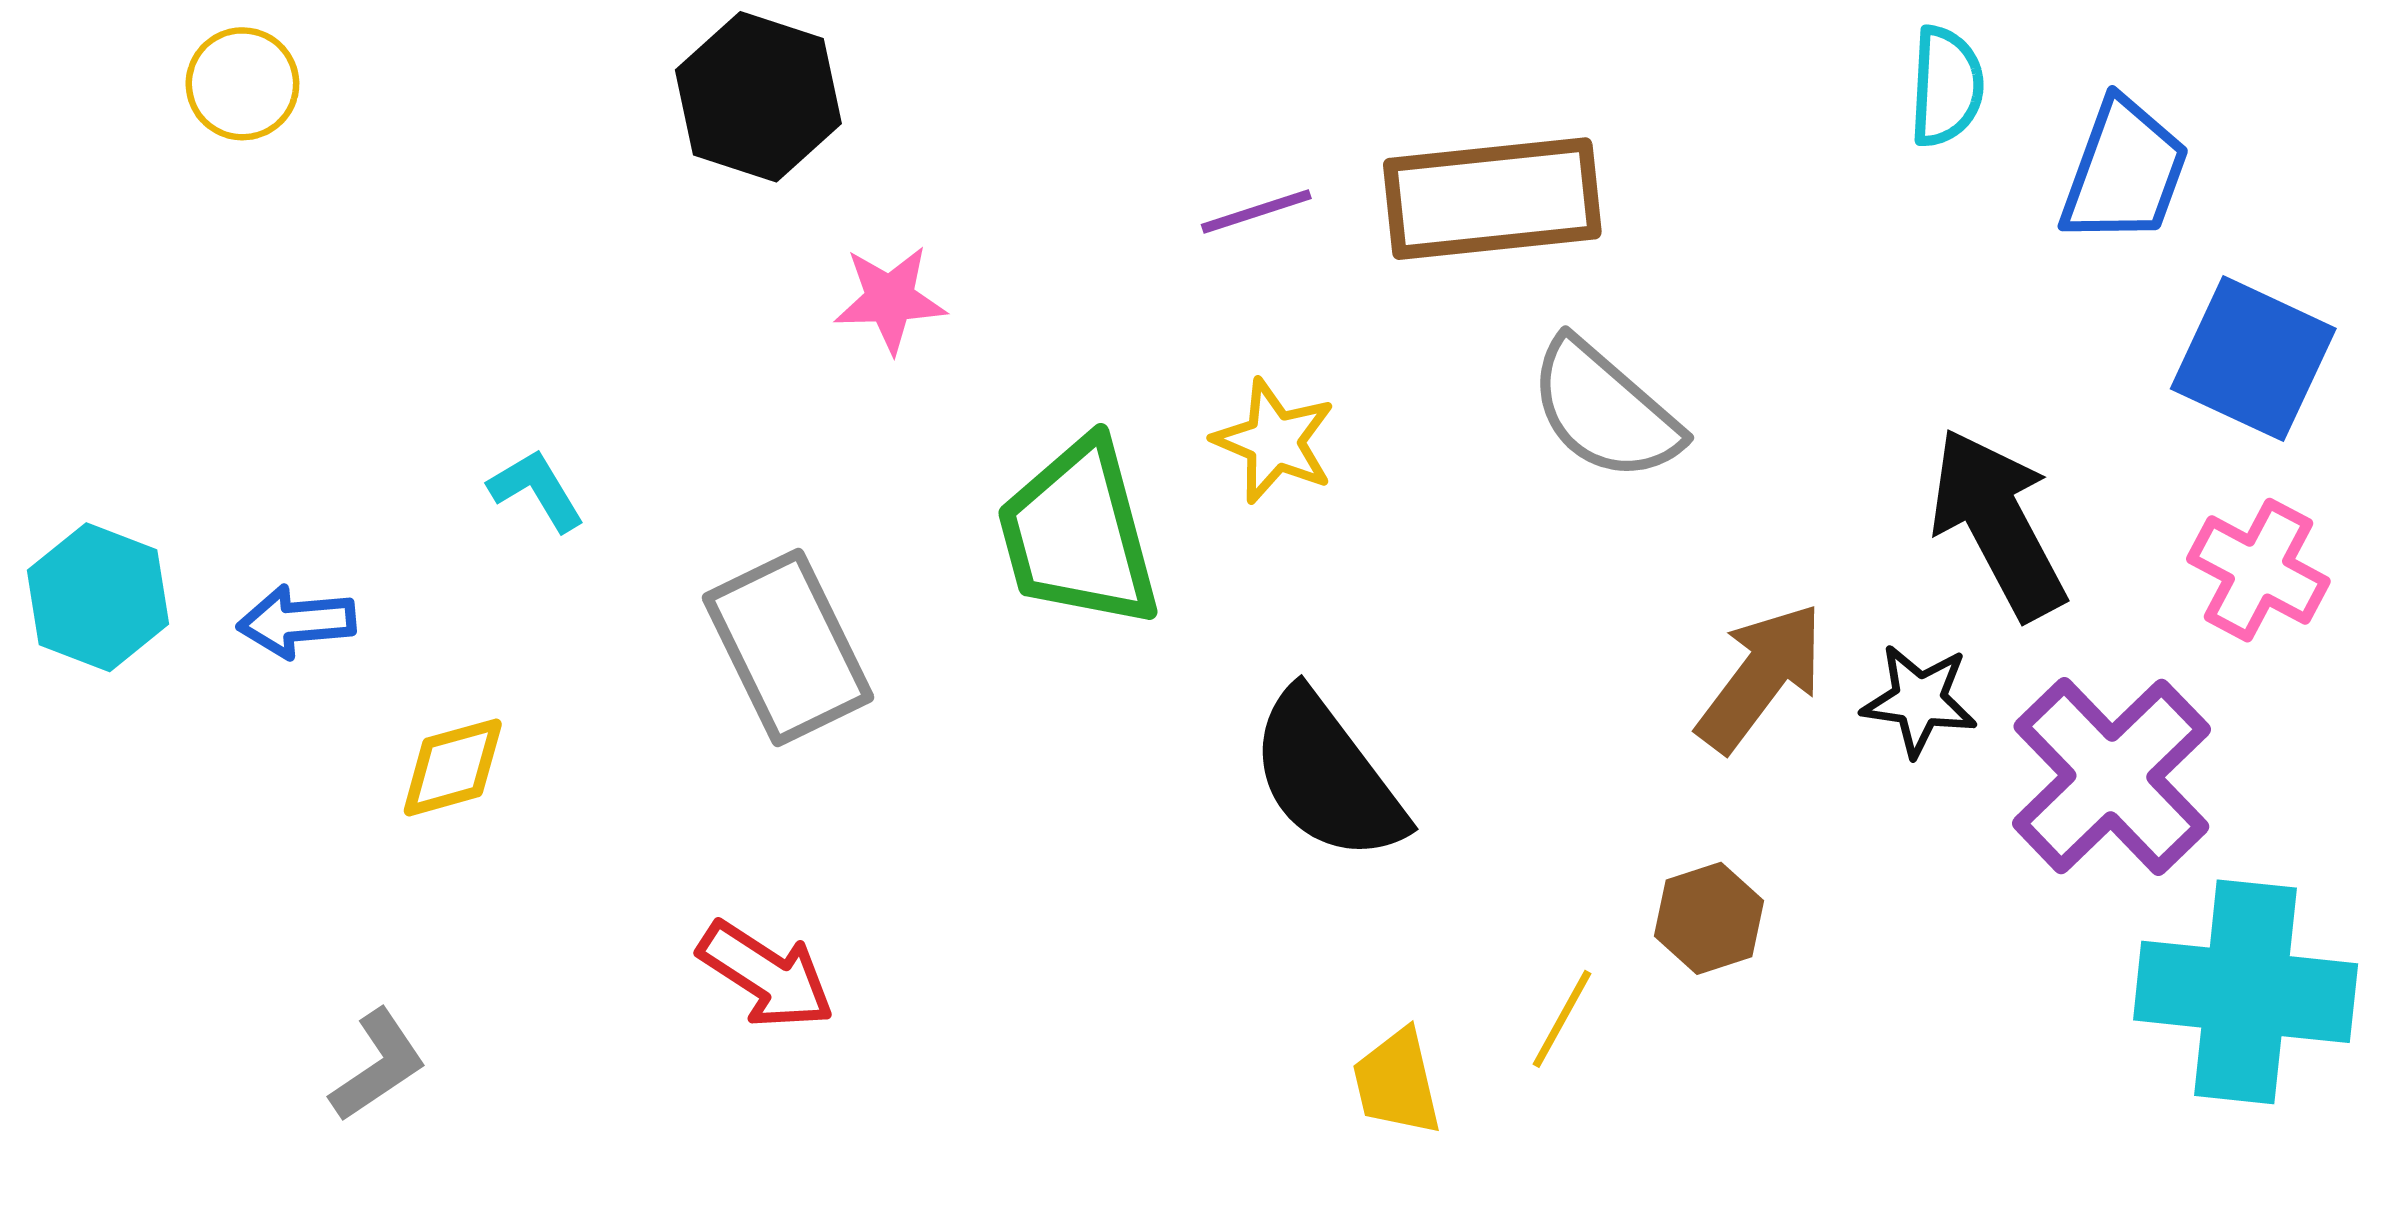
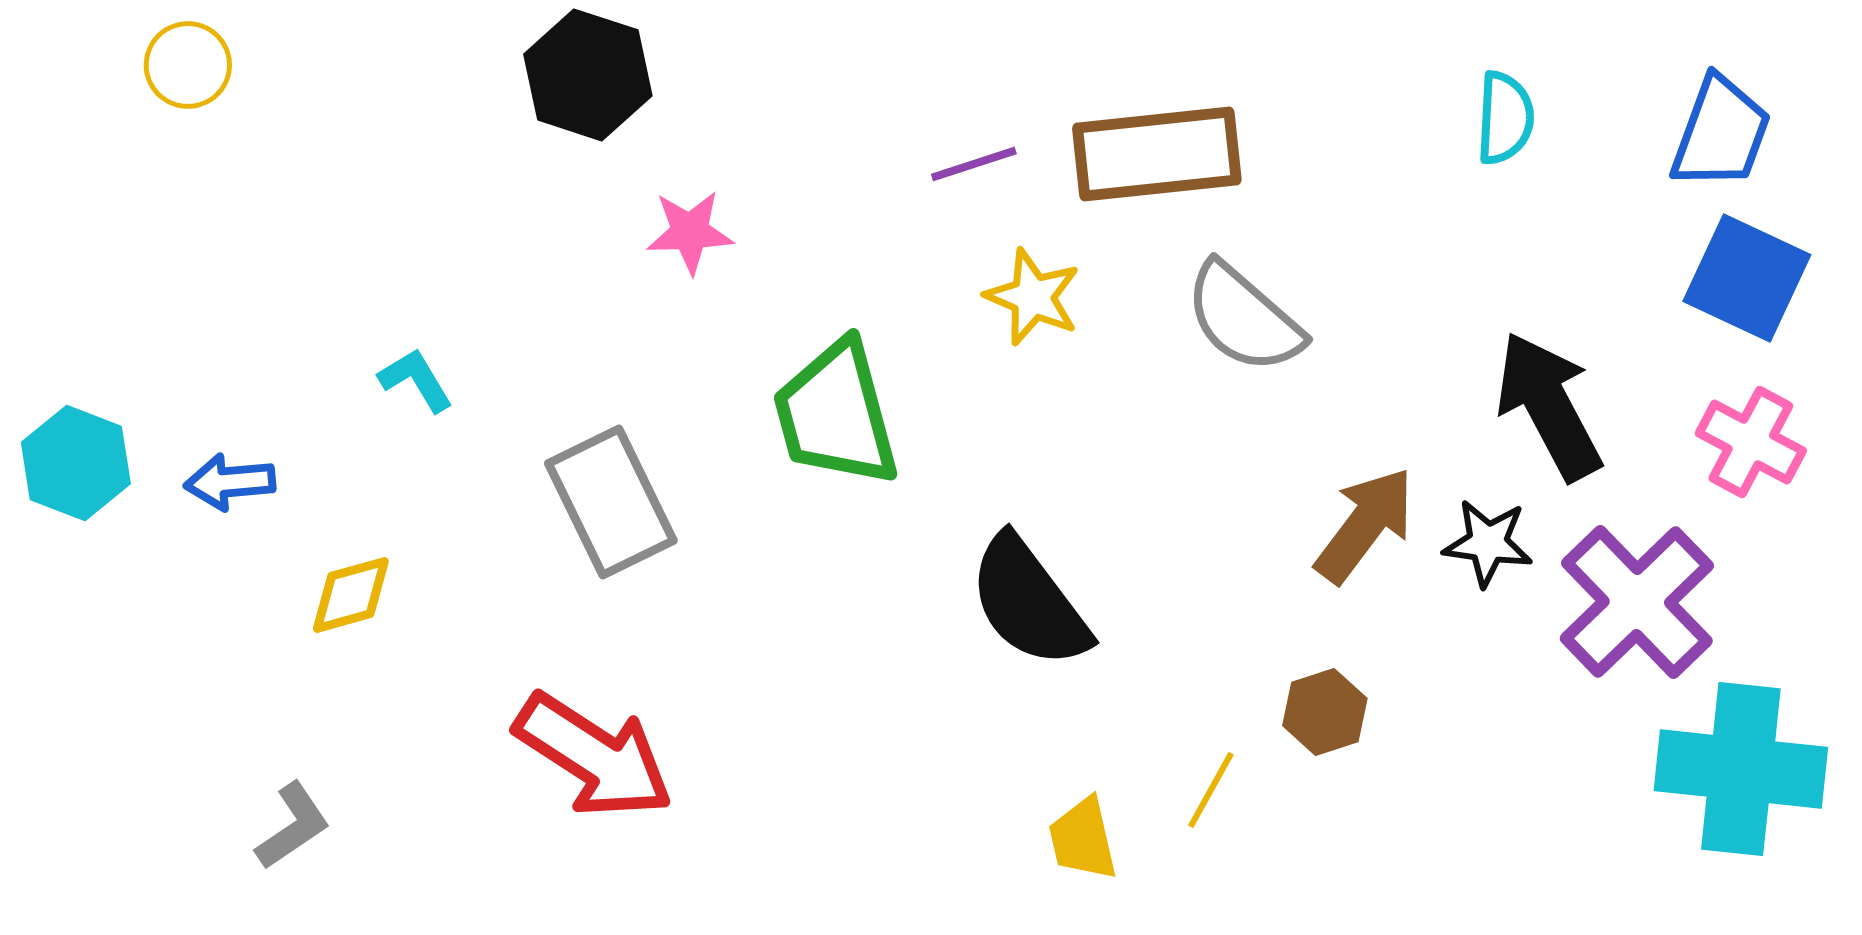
cyan semicircle: (1946, 86) -> (1505, 118), moved
blue trapezoid: (2124, 172) -> (1721, 133), moved
yellow star: (1274, 441) -> (1033, 297), moved
red arrow: (766, 975) -> (594, 756), size x1.5

